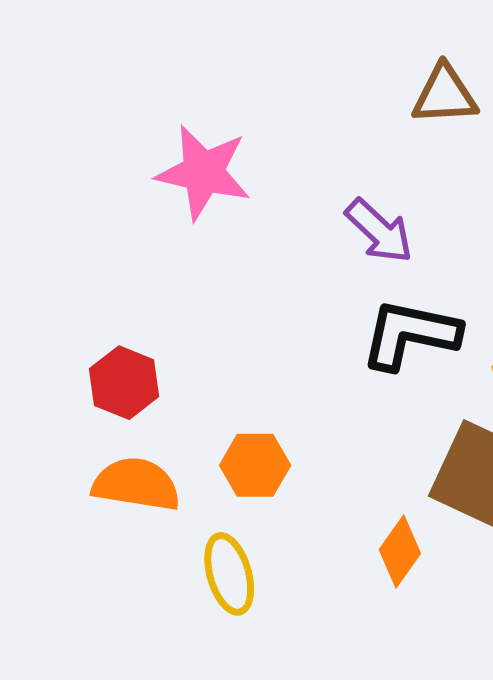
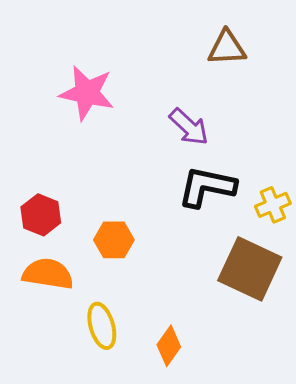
orange hexagon: (255, 465) -> (114, 240), moved
orange diamond: (400, 551) -> (169, 346), moved

